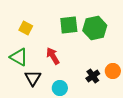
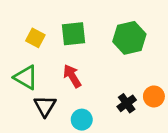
green square: (69, 25) -> (74, 34), moved

